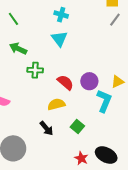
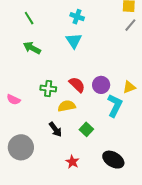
green cross: (35, 70) -> (48, 88), moved
red star: (81, 158) -> (72, 162), moved

